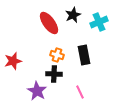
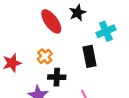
cyan cross: (99, 22) -> (106, 31), moved
orange cross: (57, 55) -> (45, 56), moved, turned 32

